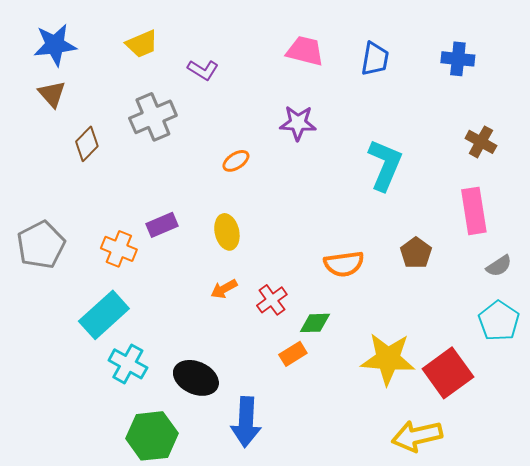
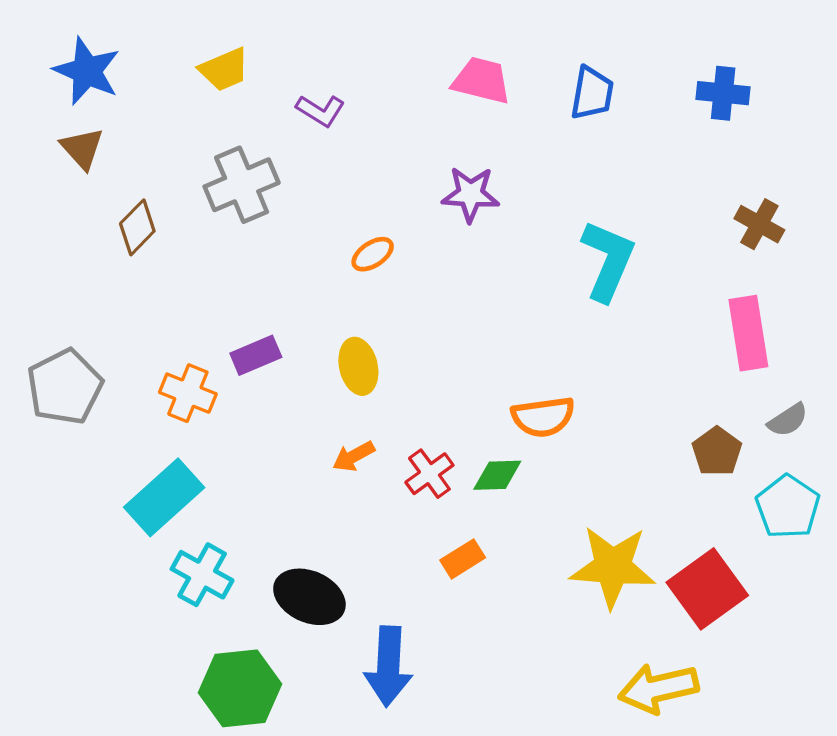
blue star: (55, 45) -> (87, 71), turned 30
brown pentagon: (416, 253) -> (717, 452), moved
green diamond: (315, 323) -> (497, 475), moved

